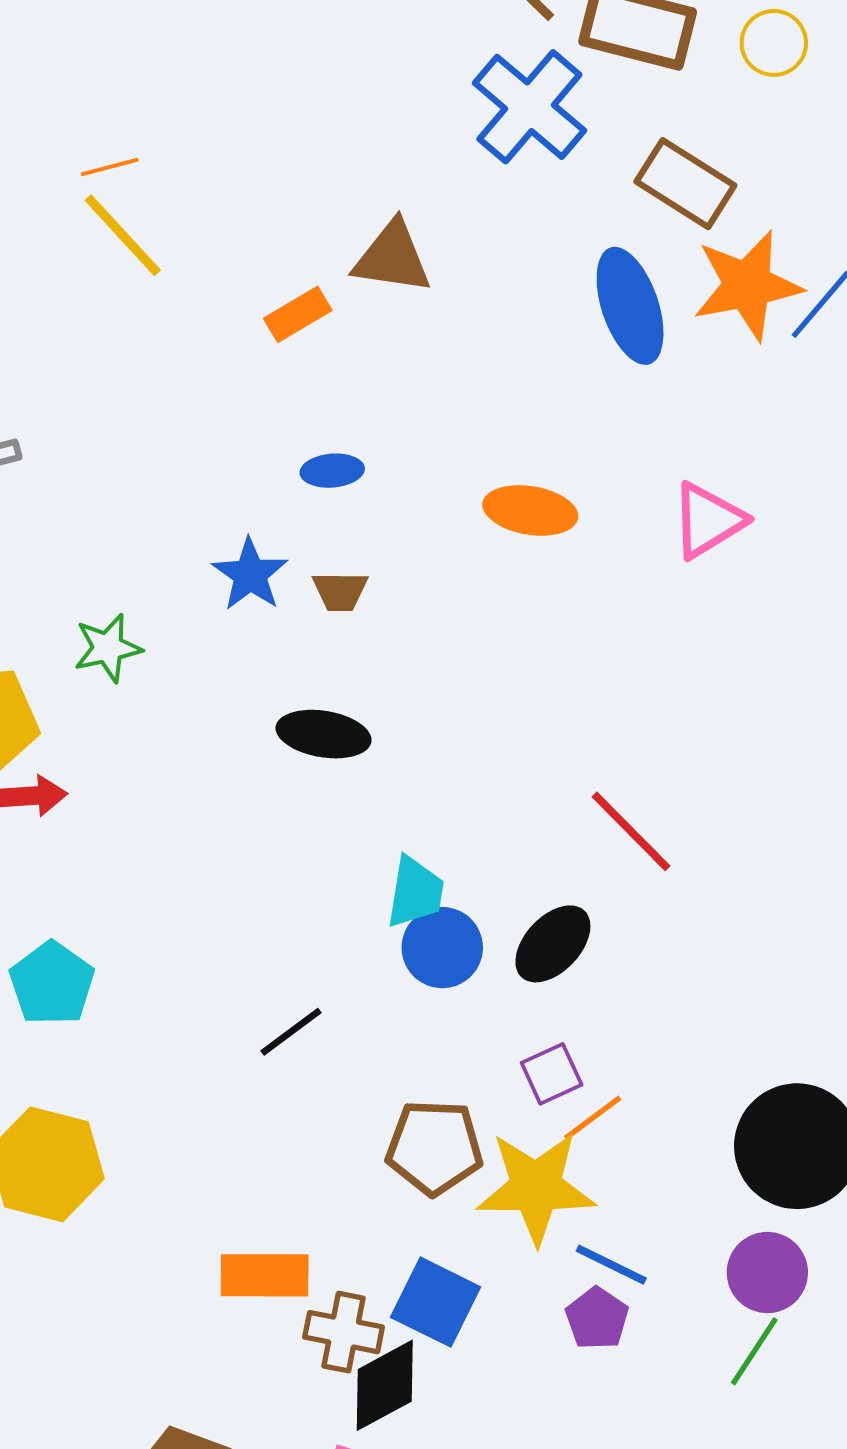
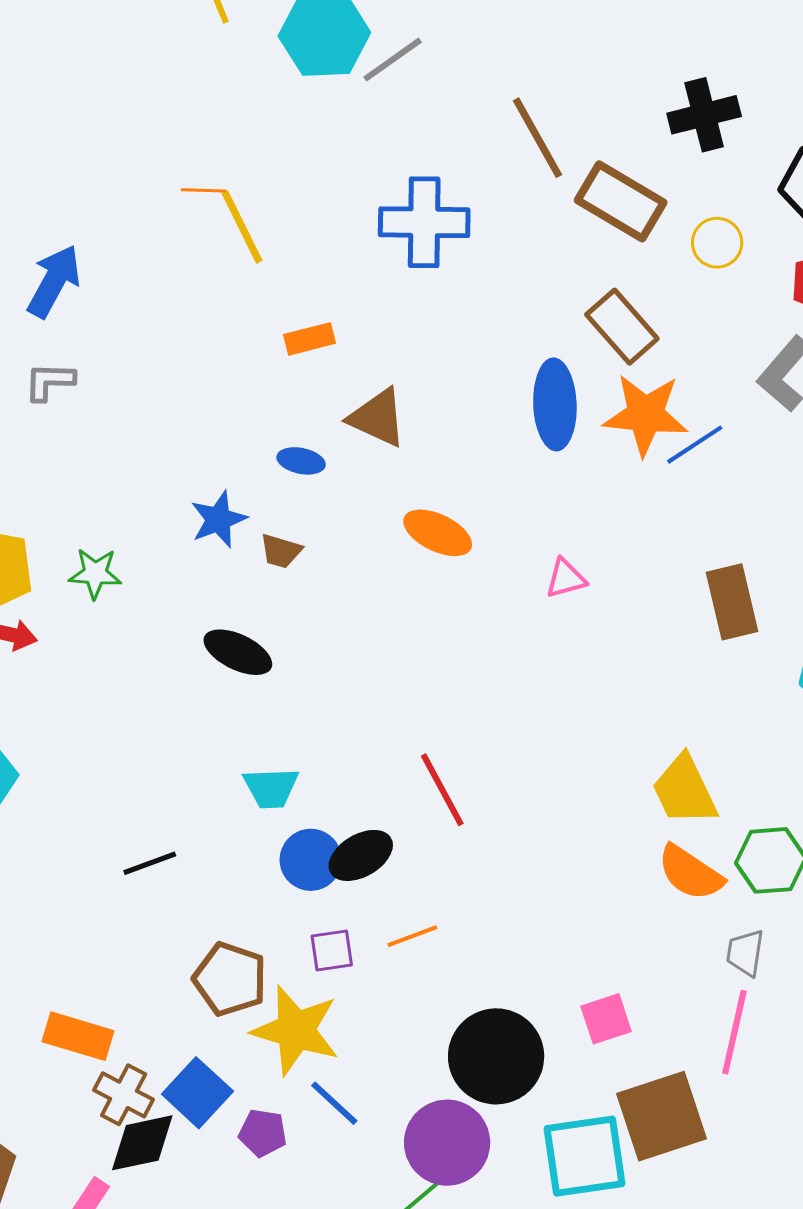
blue cross: (529, 107) -> (424, 222), moved, turned 34
yellow line: (123, 235) -> (242, 227), moved
brown triangle: (392, 258) -> (378, 418), moved
pink triangle: (708, 520) -> (566, 578), size x0.7
green star: (108, 648) -> (95, 573), moved
cyan trapezoid: (415, 892) -> (271, 788), turned 62
blue circle: (442, 948) -> (311, 860), moved
orange line: (593, 1118) -> (412, 936), moved
purple circle: (767, 1273) -> (447, 1143), size x1.4
purple pentagon: (597, 1318) -> (263, 1133), moved, turned 30

